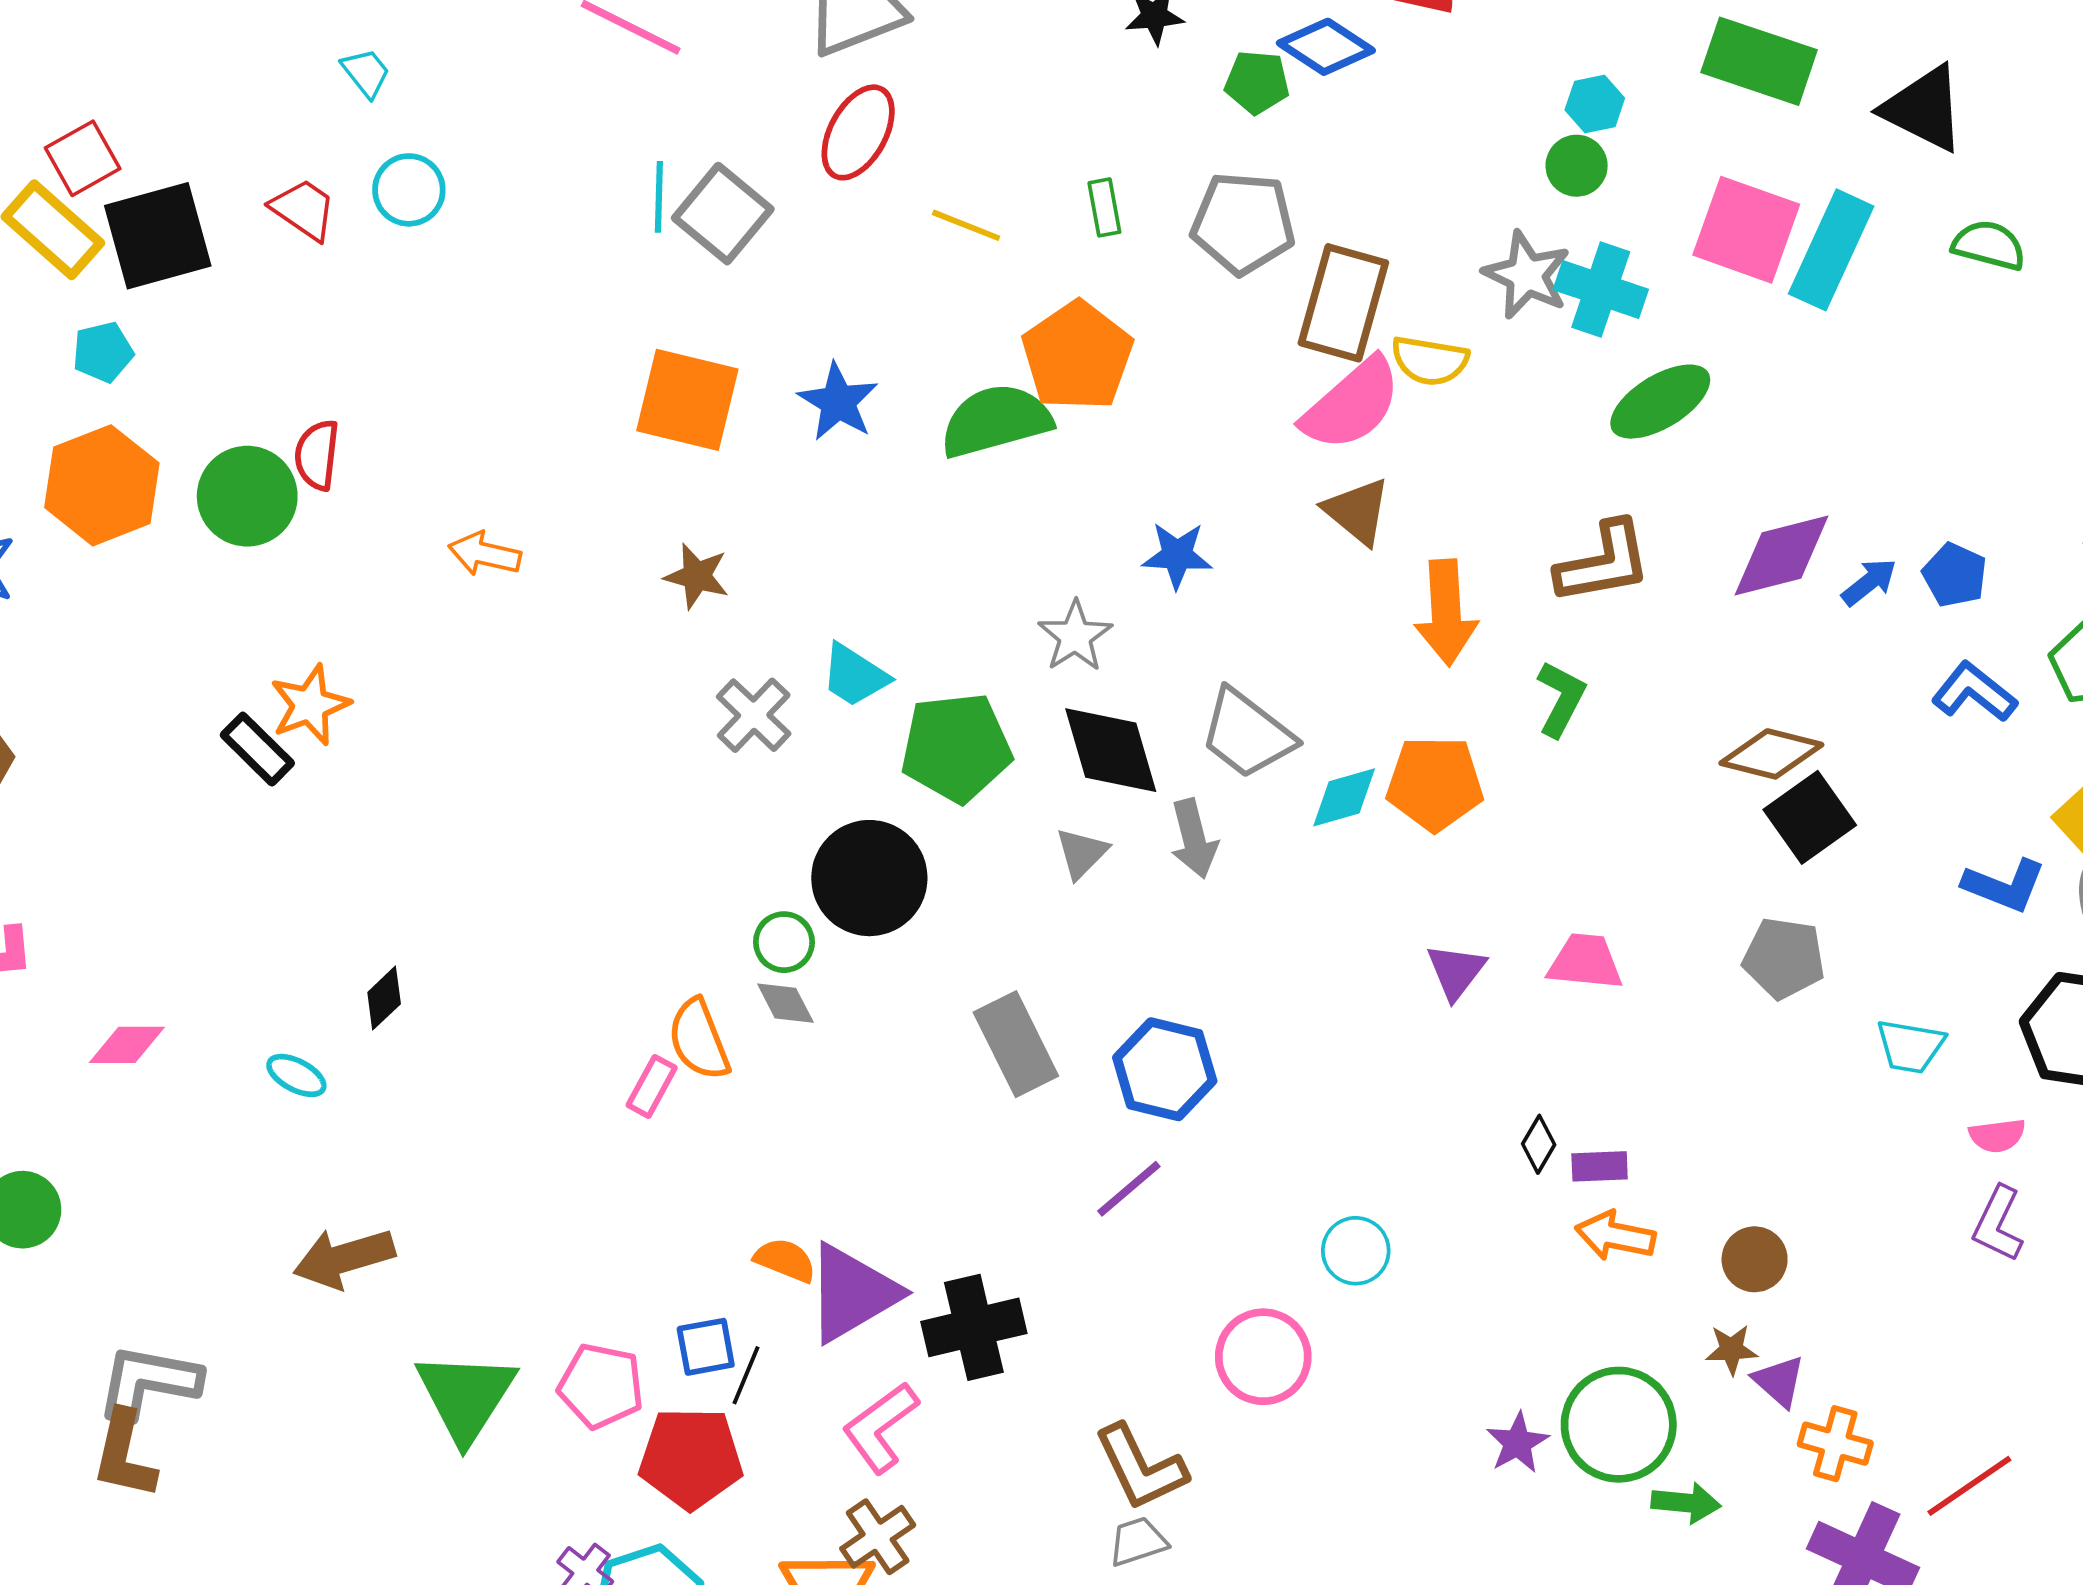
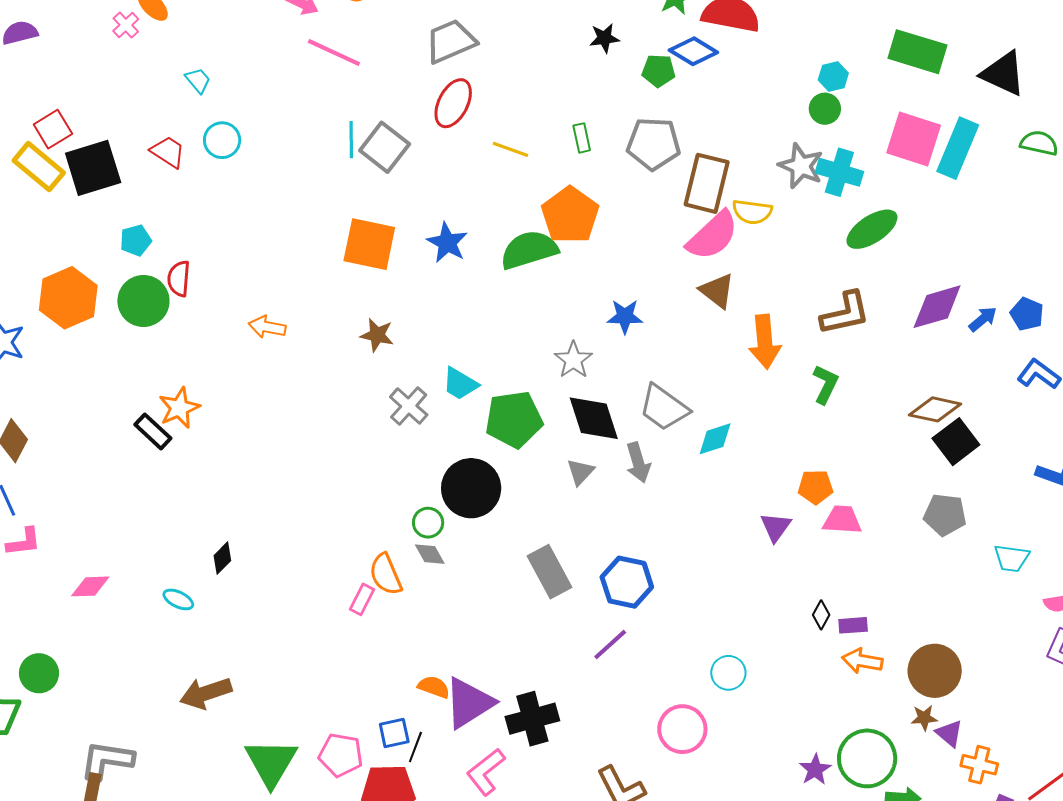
cyan pentagon: (103, 352) -> (136, 240), moved
orange pentagon: (1435, 783) -> (815, 487), moved, size x0.7
brown circle: (1755, 1259) -> (935, 671), size x1.6

